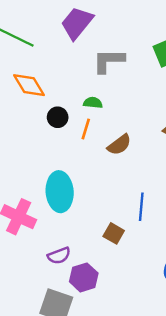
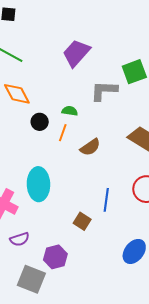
purple trapezoid: (77, 23) -> (76, 53), moved
gray L-shape: (109, 61) -> (104, 91), moved
purple semicircle: (59, 256) -> (20, 239), moved

